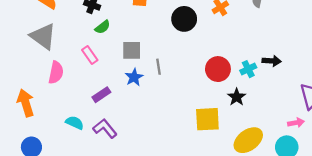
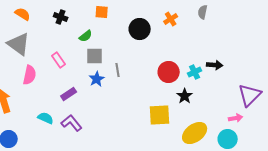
green semicircle: (103, 27) -> (86, 36), moved

